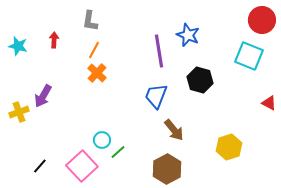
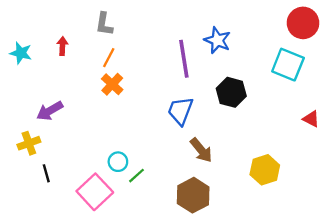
purple arrow: (43, 96) -> (50, 111), turned 30
yellow cross: (19, 112) -> (29, 143), moved
black line: (40, 166) -> (46, 173), moved, turned -56

